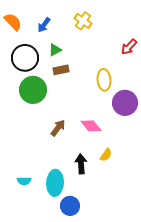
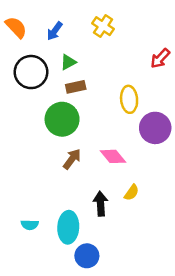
green circle: (33, 90) -> (62, 119), moved

